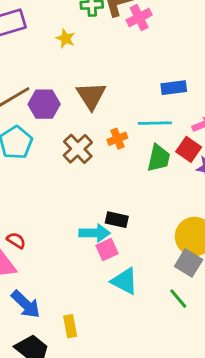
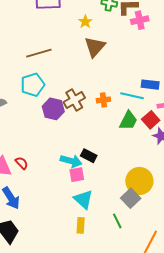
blue rectangle: (174, 88) -> (150, 85), moved
brown triangle: (91, 96) -> (95, 47), moved
purple hexagon: (44, 104) -> (53, 109), moved
red semicircle: (16, 240) -> (22, 163), moved
yellow rectangle: (70, 326) -> (81, 225), moved

